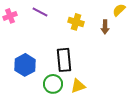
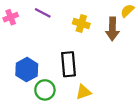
brown arrow: (105, 27) -> (112, 29), size x1.5
green circle: (53, 84) -> (45, 90), moved

